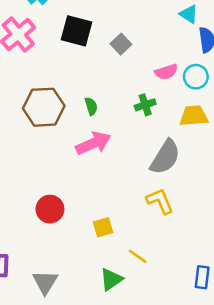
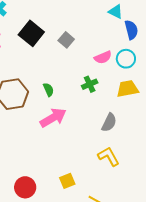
black square: (76, 31) -> (31, 33), turned 30
gray semicircle: (165, 157) -> (109, 122), size x0.7
red circle: (50, 209) -> (25, 187), moved

